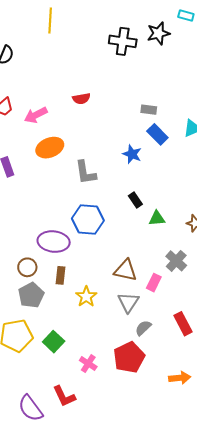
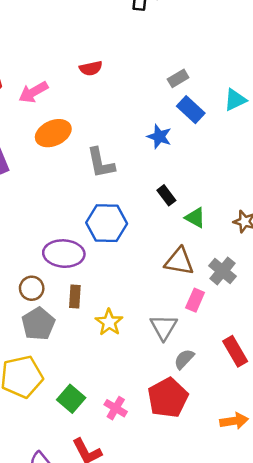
gray rectangle: (149, 110) -> (178, 78), turned -35
green triangle: (157, 218) -> (195, 218), turned 36
brown triangle: (125, 270) -> (179, 261), moved
green square: (54, 342) -> (71, 399), moved

